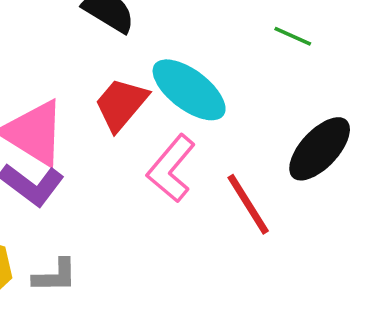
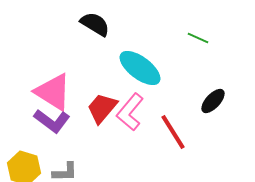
red trapezoid: (121, 104) -> (102, 108), moved
black ellipse: (320, 149) -> (213, 101), size x0.7

